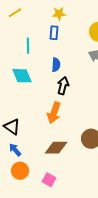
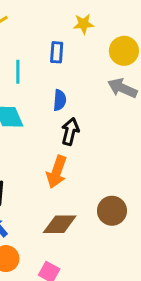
yellow star: (59, 14) -> (84, 24), moved

